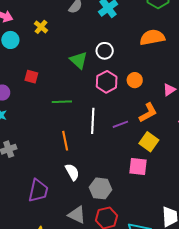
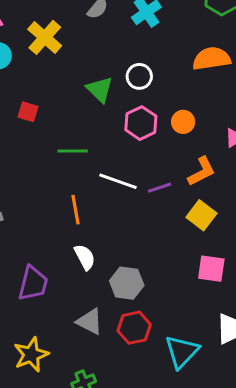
yellow cross: (41, 27) -> (45, 37), size x1.6
white line: (93, 121) -> (118, 181), turned -75
pink square: (138, 166) -> (211, 269), moved

